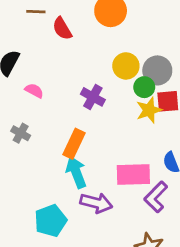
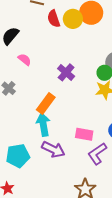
yellow circle: (126, 66) -> (73, 19), moved
pink rectangle: (133, 175) -> (84, 134), size x0.7

